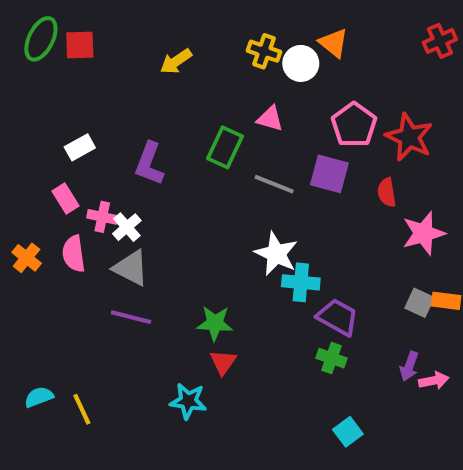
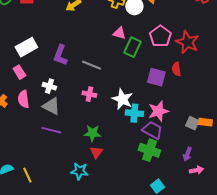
white rectangle: (80, 147) -> (26, 47), size x1.5
green rectangle: (225, 147) -> (132, 47), moved
purple square: (329, 174) -> (156, 77), moved
gray line: (274, 184) -> (91, 65), moved
pink cross: (102, 217) -> (89, 94), moved
white cross: (127, 227) -> (49, 86), turned -32
pink star: (424, 233) -> (158, 111), moved
green cross: (331, 358) -> (149, 150), size x1.5
pink arrow: (434, 381) -> (196, 170), moved

